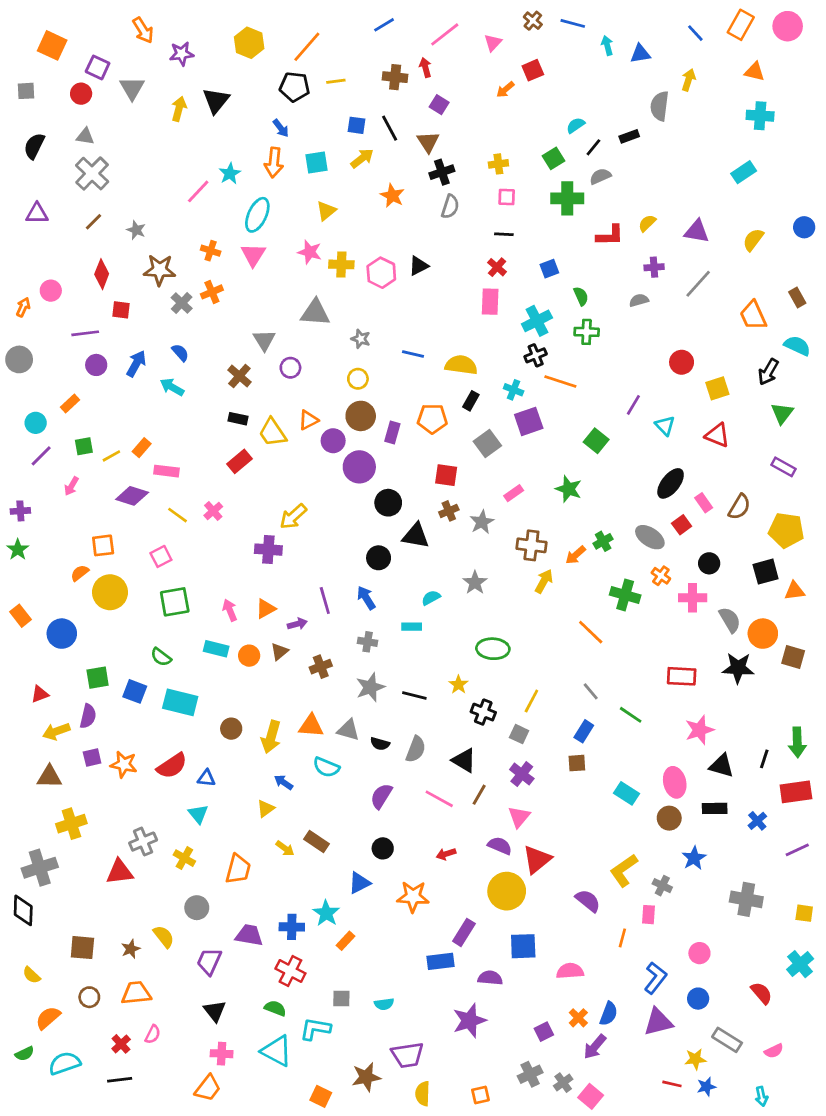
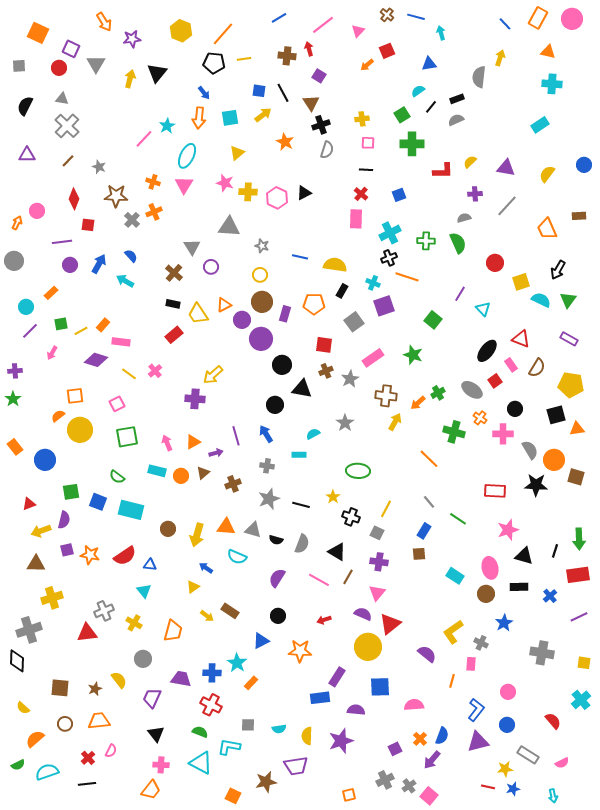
blue triangle: (640, 54) -> (429, 64), moved
gray semicircle: (600, 176) -> (456, 120), moved
green semicircle: (581, 296) -> (458, 243), moved, size x1.5
brown rectangle: (797, 297) -> (579, 216), turned -64
cyan semicircle: (797, 346) -> (541, 300), moved
red triangle: (717, 435) -> (521, 339), moved
pink rectangle: (514, 493) -> (373, 358), size x1.5
purple cross: (522, 774) -> (379, 562), turned -30
yellow semicircle: (423, 1094) -> (307, 736), moved

